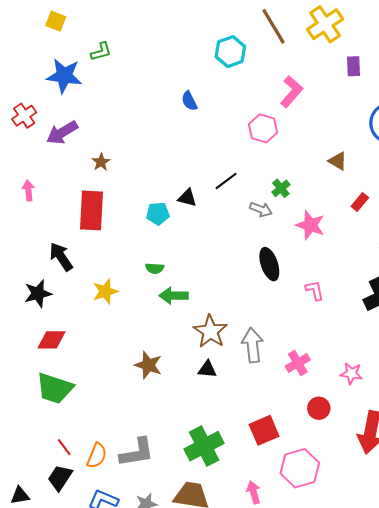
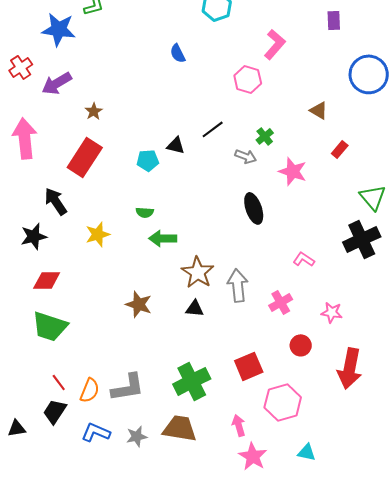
pink arrow: (28, 190) -> (25, 138), size x2.0
red rectangle: (92, 210) -> (85, 157), turned 30
pink L-shape: (315, 290) -> (304, 259), moved, turned -45

